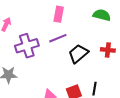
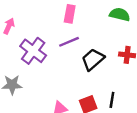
purple cross: (27, 46) -> (33, 51), turned -35

